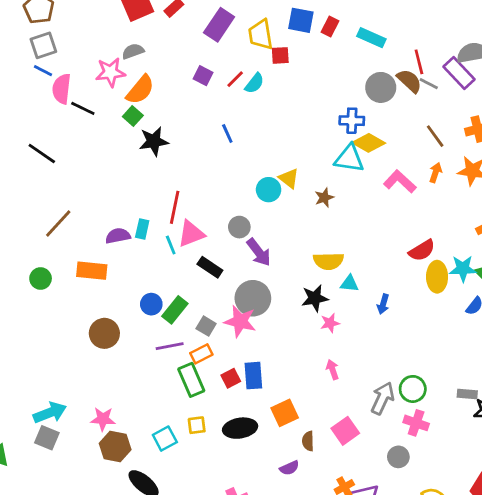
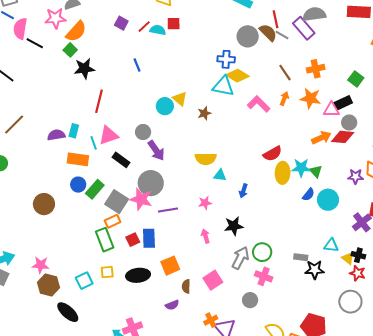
red square: (280, 55) -> (174, 24), moved
cyan semicircle: (255, 83) -> (158, 30), turned -119
red line: (175, 207) -> (99, 101), moved
orange rectangle: (92, 271) -> (78, 159), moved
black star: (315, 298) -> (234, 226), moved
gray square: (206, 326) -> (117, 202), size x1.6
purple line: (170, 346) -> (168, 210), moved

